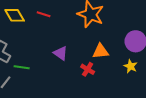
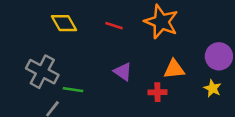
red line: (44, 14) -> (114, 26), moved
red cross: (88, 69) -> (157, 92), turned -32

